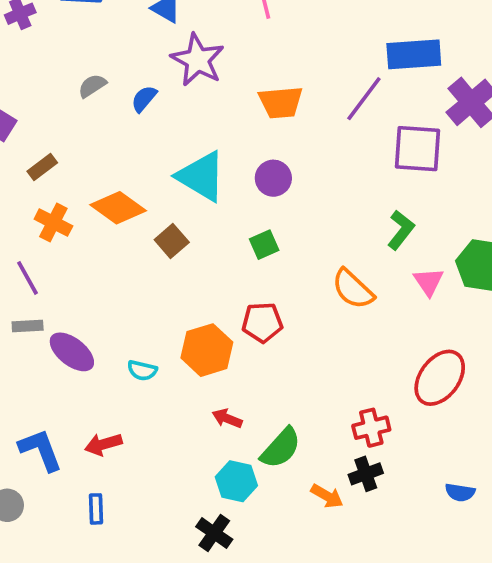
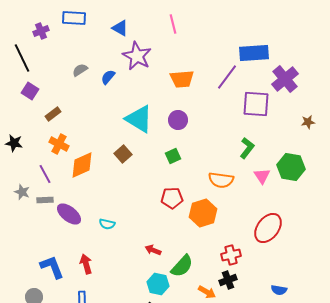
orange diamond: (118, 208) -> (82, 165), moved, turned -60
orange semicircle: (353, 289) -> (221, 180), turned -35
orange hexagon: (207, 350) -> (203, 213), moved
red arrow: (103, 444) -> (86, 264), turned 90

